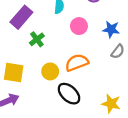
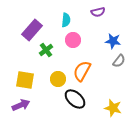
pink circle: (79, 26) -> (73, 40), moved
orange semicircle: (77, 63) -> (82, 71), turned -40

